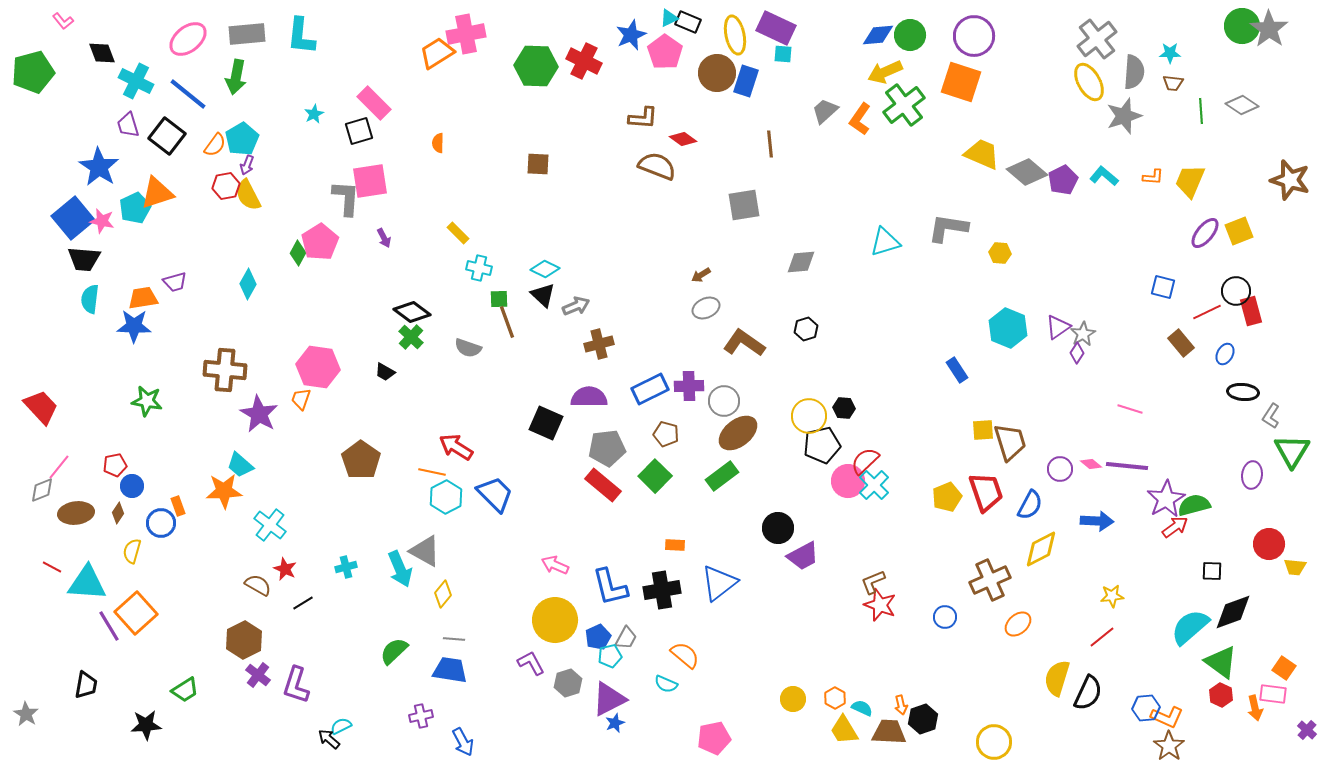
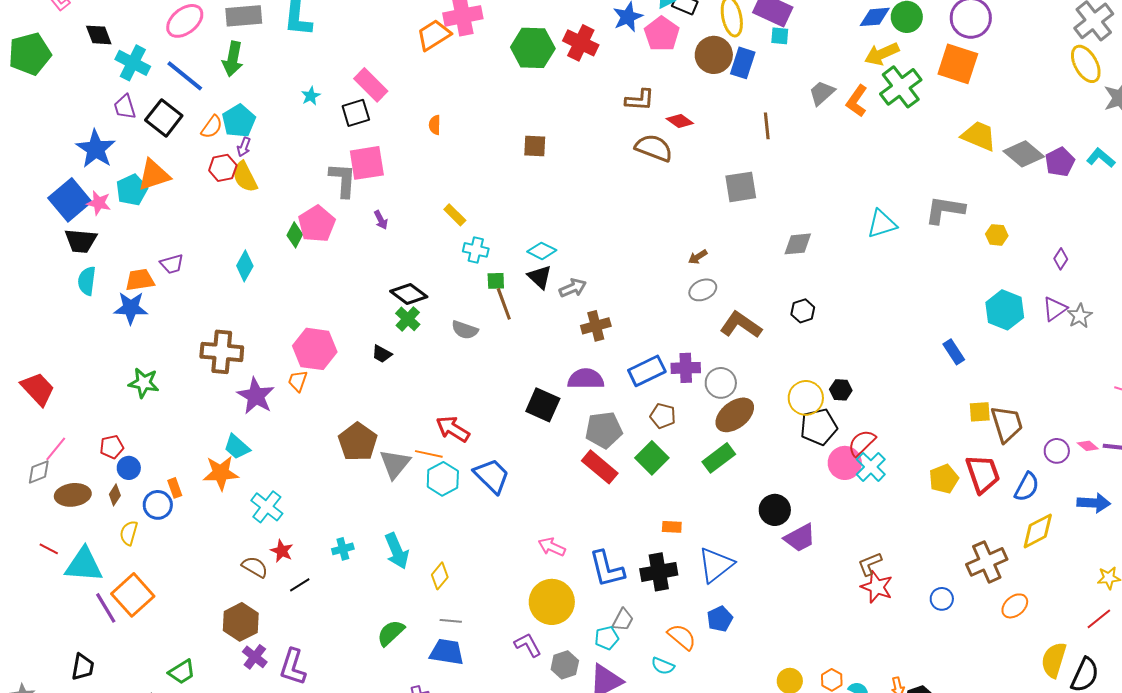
purple diamond: (1077, 353) -> (1061, 259), moved
gray triangle: (425, 551) -> (395, 464), moved, turned 40
blue pentagon: (598, 637) -> (720, 619), moved

